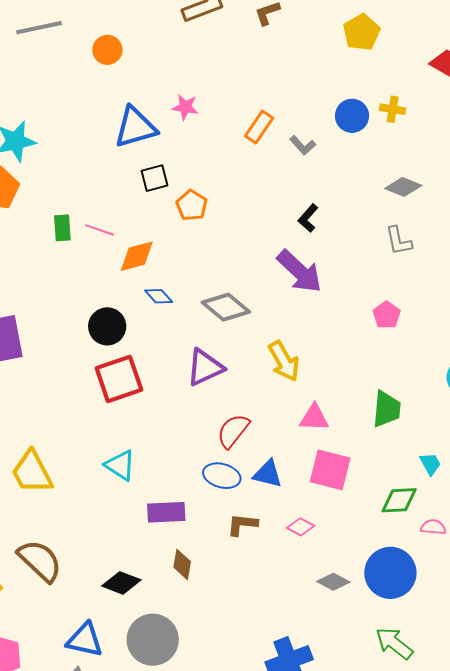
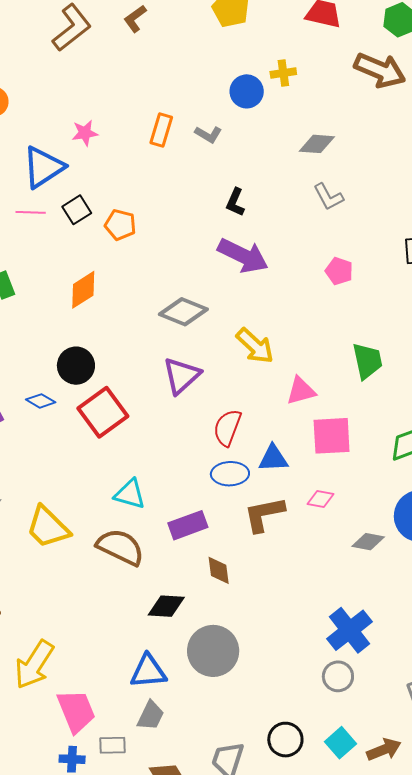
pink line: (100, 230) -> (31, 212), moved
blue diamond: (159, 296) -> (41, 401), moved
brown L-shape: (242, 525) -> (264, 514), size x1.4
brown semicircle: (40, 561) -> (120, 547), moved

